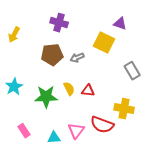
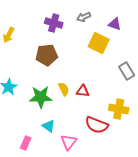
gray arrow: (77, 58) -> (84, 17), moved
pink rectangle: (24, 131) -> (26, 143), moved, turned 56
pink triangle: (76, 131) -> (69, 142), moved
cyan triangle: (54, 138) -> (49, 126), moved, turned 40

